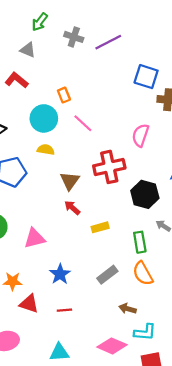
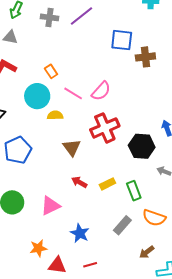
pink semicircle: (141, 135) -> (101, 91), moved, turned -145
yellow semicircle: (46, 150) -> (55, 115), moved
red arrow: (72, 208) -> (79, 182), moved
green rectangle: (140, 242) -> (134, 191), moved
orange semicircle: (143, 273) -> (154, 218), turned -30
brown arrow: (128, 309) -> (147, 252), turned -42

